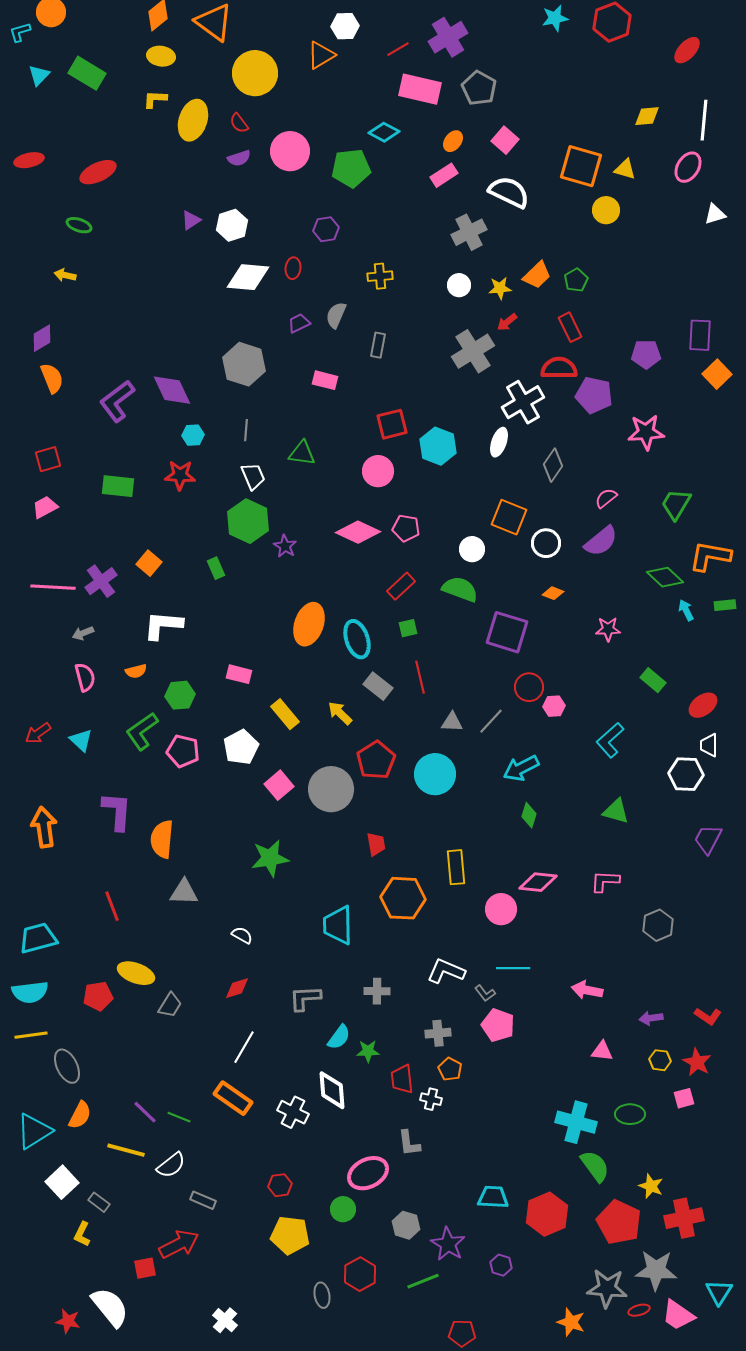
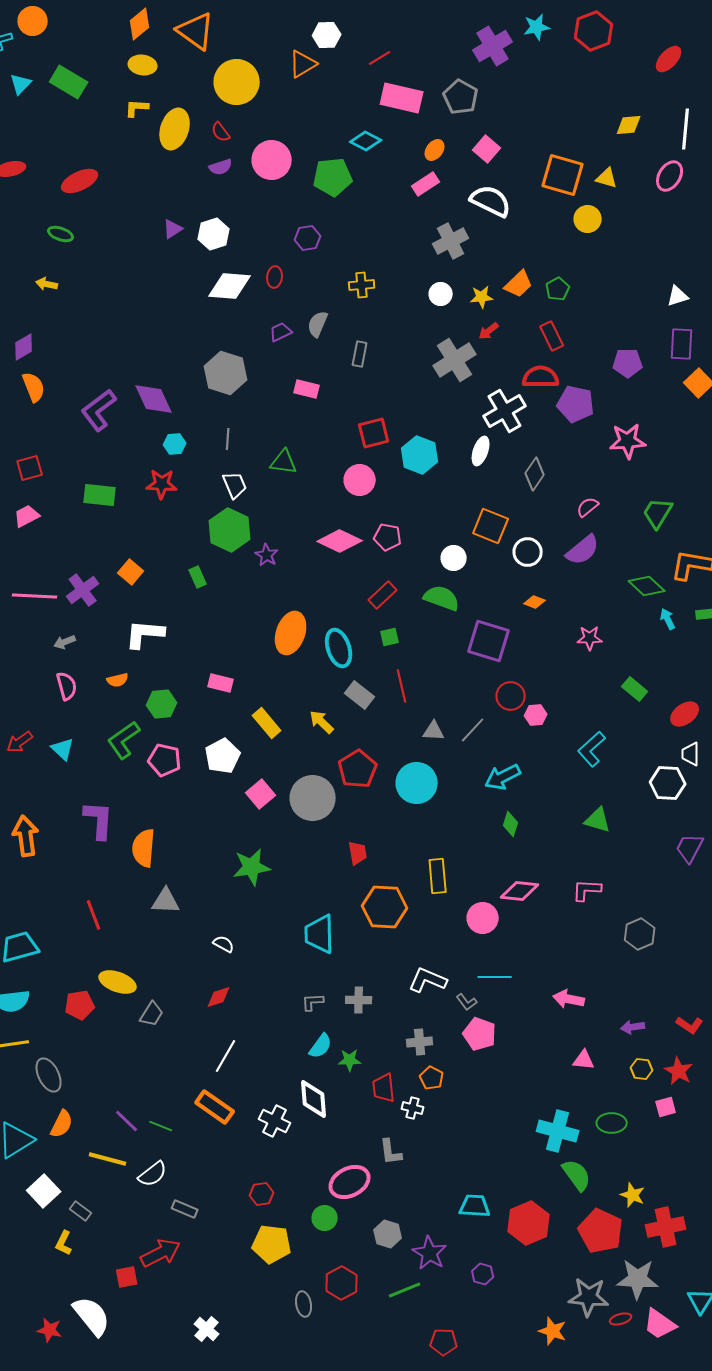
purple cross: (448, 37) -> (493, 46), moved
white triangle: (715, 214) -> (678, 296), moved
gray L-shape: (305, 998) -> (313, 1002), moved, size x0.7

